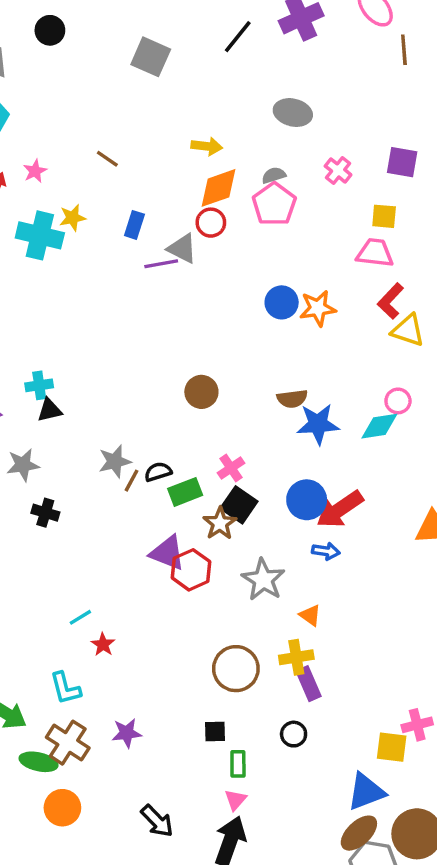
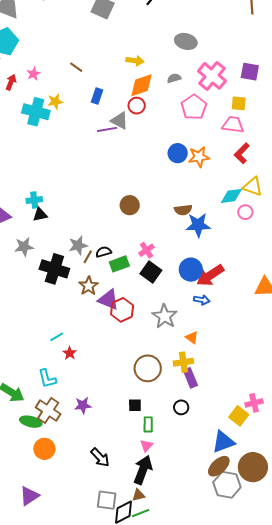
pink cross: (338, 170) -> (212, 76), size x1.8
pink pentagon: (274, 204) -> (194, 107), moved
blue rectangle: (134, 225) -> (97, 96), moved
yellow triangle: (408, 330) -> (253, 187), moved
cyan diamond: (379, 426) -> (231, 196), moved
black cross: (45, 513) -> (54, 269), moved, size x1.8
brown star: (220, 523) -> (89, 286), moved
yellow square: (392, 747) -> (239, 416), turned 30

